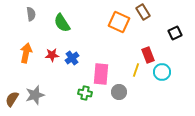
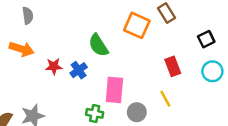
green semicircle: (62, 23) -> (98, 45), moved
orange arrow: (26, 53) -> (22, 49), moved, turned 96
yellow line: (136, 70) -> (165, 99), moved, turned -48
cyan circle: (162, 72) -> (212, 71), moved

